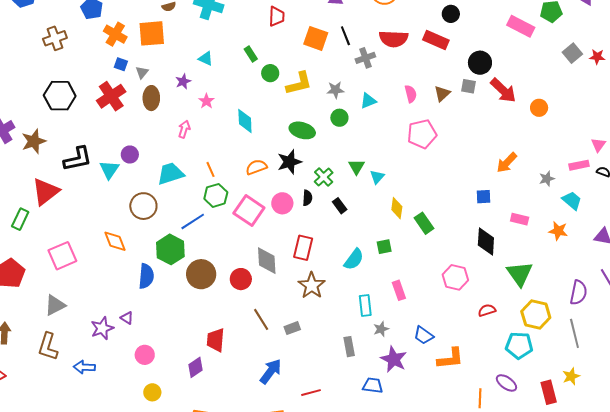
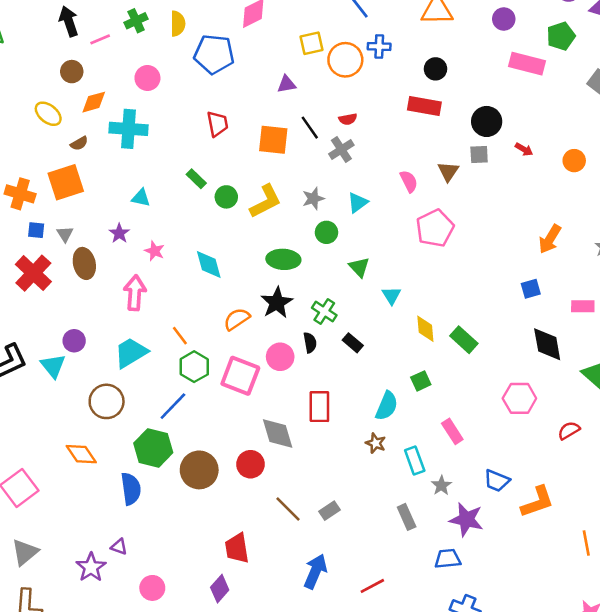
red semicircle: (394, 39) -> (348, 119), moved, size x0.5
red arrow: (503, 90) -> (524, 149), size x0.5
pink arrow: (184, 129) -> (135, 293), size x1.5
green triangle: (356, 167) -> (359, 267), moved
brown star: (312, 285) -> (376, 443), moved, size x0.6

